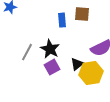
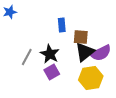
brown square: (82, 14) -> (81, 37), moved
black triangle: (77, 64) -> (85, 52), moved, size x1.5

